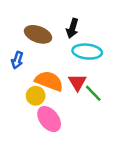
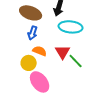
blue arrow: (17, 60) -> (33, 33), moved
orange semicircle: (49, 81) -> (40, 51), size x0.6

